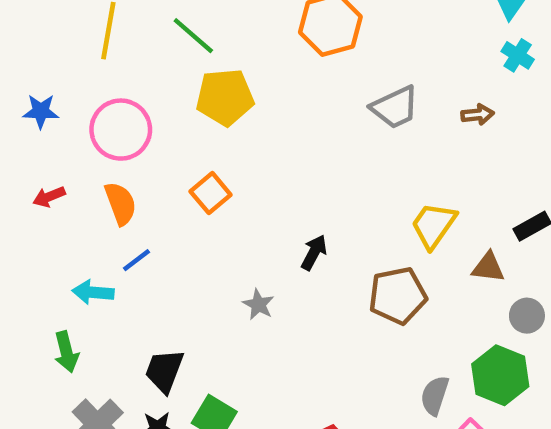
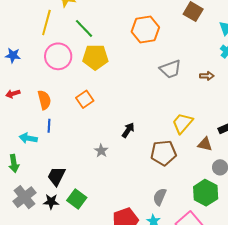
pink circle: (121, 130) -> (58, 56), moved
blue line: (137, 260) -> (49, 126), turned -56
gray semicircle: (435, 395) -> (160, 197), moved

